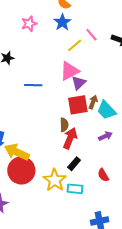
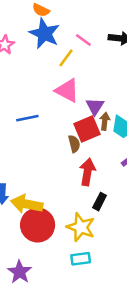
blue star: (62, 22) -> (44, 33), size x1.4
pink triangle: (69, 71) -> (67, 91), turned -50
purple triangle: (79, 83) -> (95, 106), moved
brown semicircle: (64, 125) -> (74, 144), moved
cyan rectangle: (75, 189) -> (81, 259), moved

